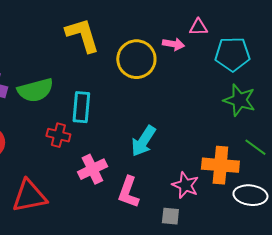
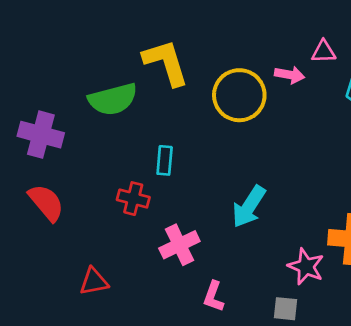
green semicircle: (35, 90) -> (113, 99), moved
cyan rectangle: (81, 107) -> (165, 160), size x0.7
pink L-shape: (128, 192) -> (213, 296), moved, size x0.7
red triangle: (29, 196) -> (94, 281), size x0.6

